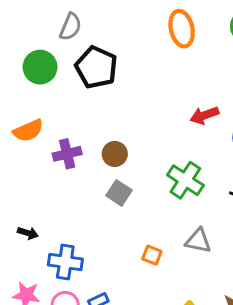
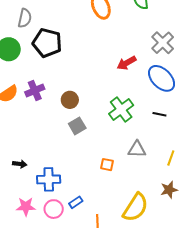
purple cross: (67, 154) -> (35, 91), moved
green cross: (185, 180) -> (121, 110), turned 30
gray square: (119, 193) -> (77, 126), turned 36

